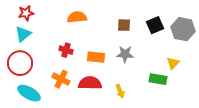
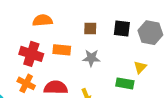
black square: (155, 25) -> (122, 28), turned 30
red cross: (66, 50) -> (31, 54), size x1.6
orange rectangle: (96, 57) -> (62, 50), moved

